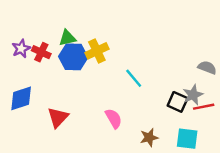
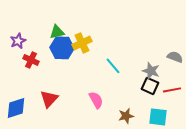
red cross: (41, 52) -> (31, 60), moved
gray star: (193, 95) -> (151, 71), moved, turned -30
blue diamond: (21, 98) -> (16, 108), moved

